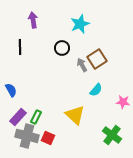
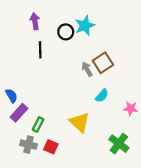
black line: (20, 47) -> (40, 50), moved
black circle: (62, 48) -> (66, 32), moved
purple rectangle: (18, 117) -> (19, 113), moved
gray cross: (27, 136) -> (29, 145), size x0.7

